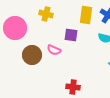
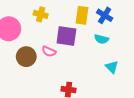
purple square: (71, 35) -> (66, 36), size x1.5

